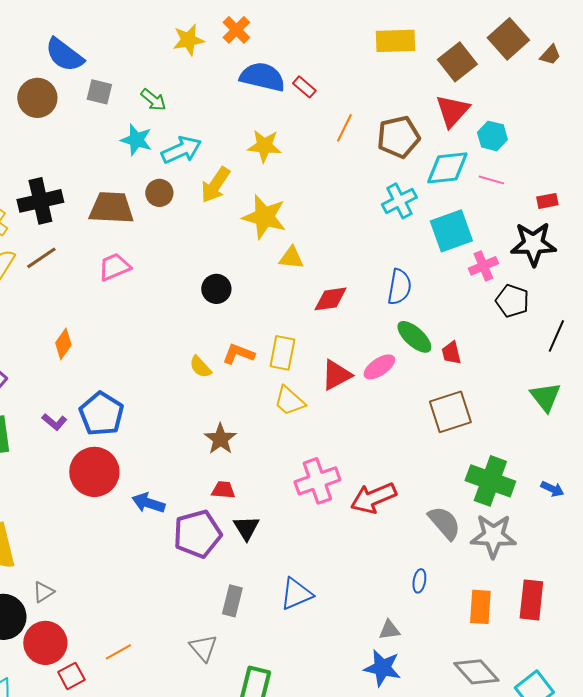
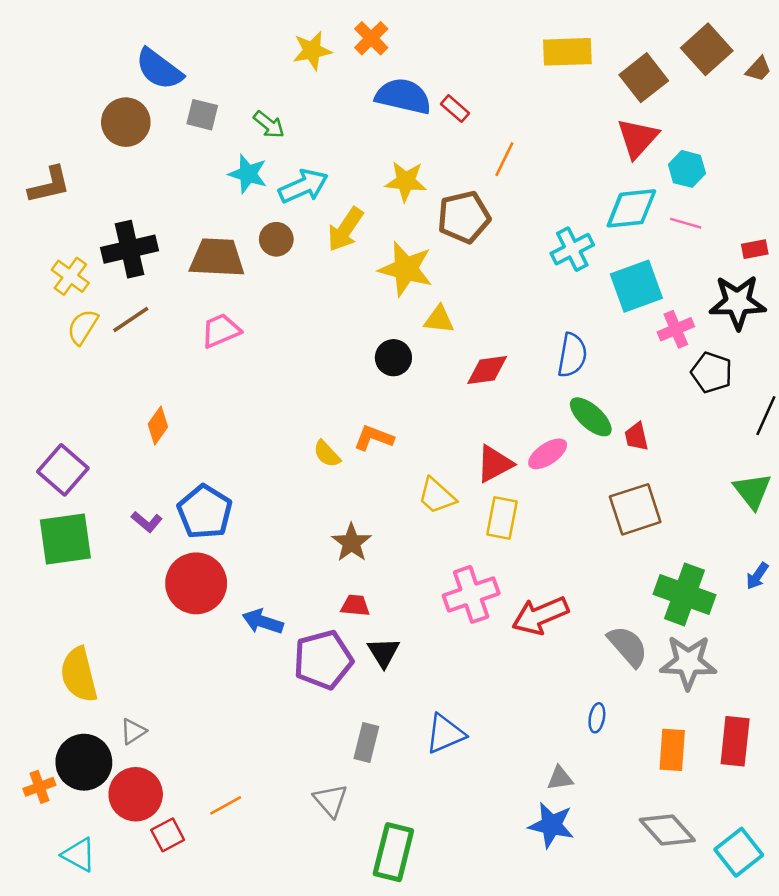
brown pentagon: (398, 137) -> (464, 217), moved
black circle: (216, 289) -> (393, 358), moved
yellow rectangle: (282, 353) -> (502, 518), moved
blue arrow: (552, 489) -> (757, 576), moved, turned 100

